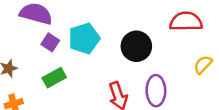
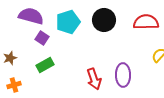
cyan pentagon: (84, 38) -> (68, 22), moved
black circle: (136, 46) -> (104, 20), moved

